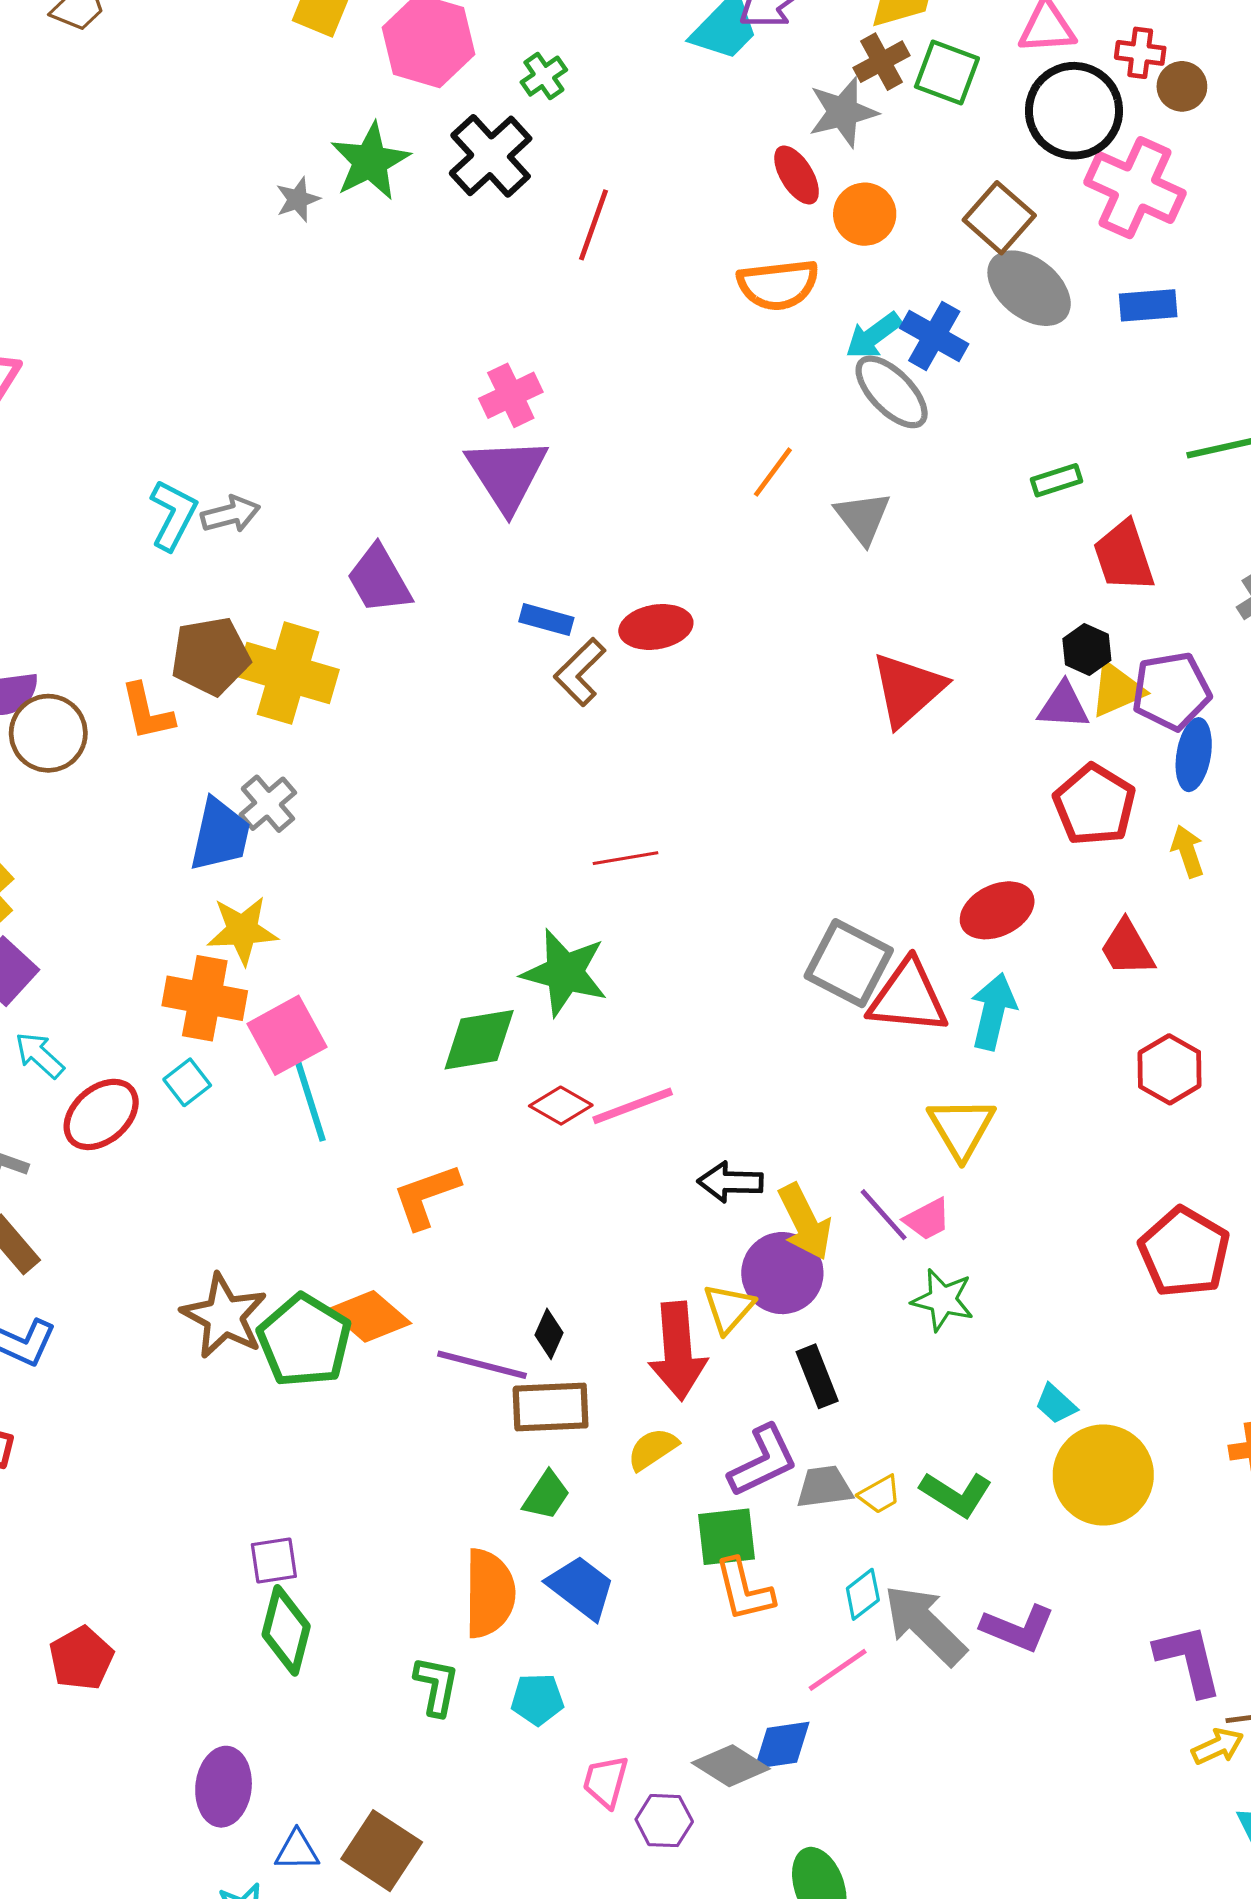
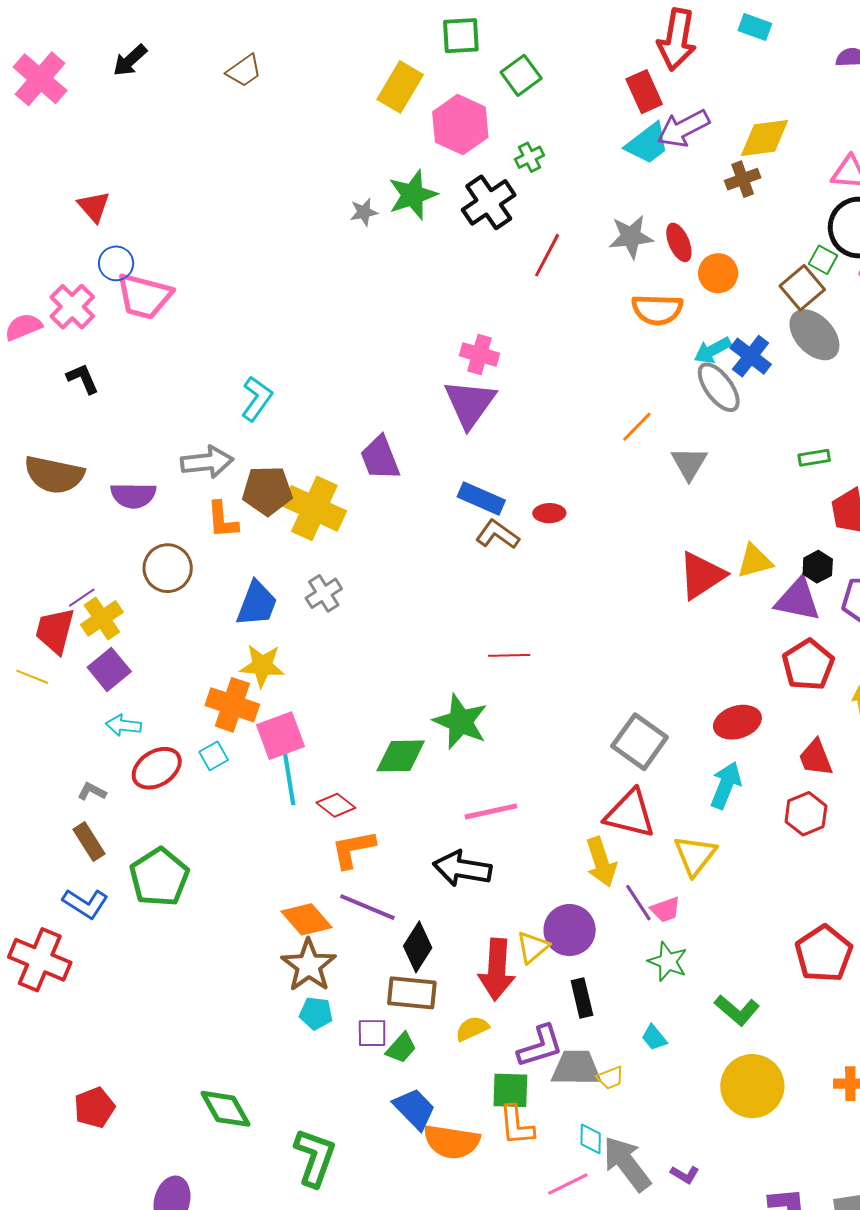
green square: (947, 72) -> (823, 260), moved, size x0.7
gray star: (843, 112) -> (631, 237), moved
pink cross: (511, 395) -> (480, 354), turned 33
gray arrow: (230, 514) -> (207, 462), moved, size x1.4
blue rectangle: (546, 620) -> (481, 498), size x1.4
red ellipse: (656, 627) -> (549, 513), size x0.7
brown L-shape: (580, 672) -> (497, 534), turned 72
yellow triangle: (1117, 690) -> (755, 561), moved
purple triangle: (1063, 706) -> (798, 600), size x1.4
brown circle: (48, 733) -> (168, 568), moved
gray cross: (268, 804) -> (324, 593), moved
red triangle: (908, 997) -> (630, 814), moved
cyan arrow: (40, 1055) -> (123, 725), turned -44
red hexagon: (1169, 1069) -> (806, 814), moved
red diamond: (561, 1106) -> (336, 805), moved
black arrow: (730, 1182) -> (462, 869), moved, size x1.4
yellow arrow: (805, 1222) -> (601, 862), moved
brown star: (224, 1316) -> (309, 965), moved
black diamond: (549, 1334) -> (418, 947), size x1.6
green pentagon: (304, 1341) -> (159, 877), moved
purple line: (482, 1365) -> (367, 907), moved
cyan trapezoid: (1056, 1404) -> (654, 1038), moved
gray trapezoid: (824, 1487) -> (576, 1068), size x1.4
green L-shape: (956, 1494) -> (737, 1010), moved
purple square: (274, 1561) -> (372, 1033), moved
orange semicircle: (489, 1593) -> (452, 1142), moved, turned 90
cyan diamond: (863, 1594) -> (591, 1139), turned -60
purple L-shape: (1018, 1628) -> (685, 1174), size x0.6
green diamond: (286, 1630) -> (225, 1109), turned -52
green L-shape: (436, 1686) -> (315, 1157), size x1.5
cyan pentagon: (537, 1699) -> (316, 1013), moved

